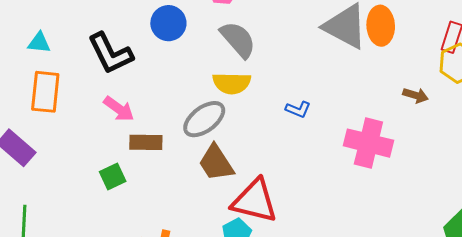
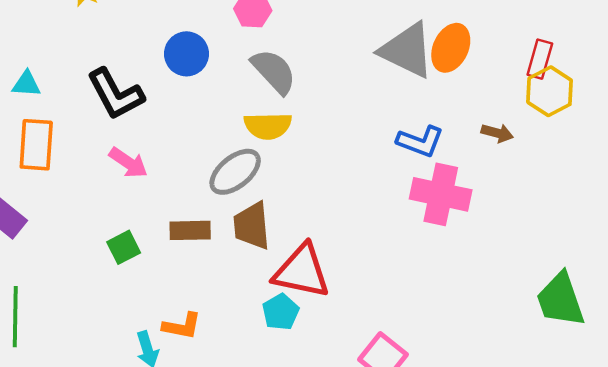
orange ellipse: (381, 26) -> (451, 48), turned 30
blue L-shape: (298, 109) -> (420, 141), moved, size x1.5
brown rectangle: (146, 142) -> (190, 230), moved
brown trapezoid: (216, 163) -> (252, 226), turned 30

